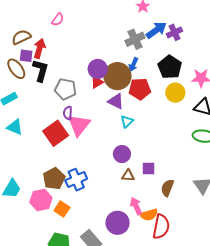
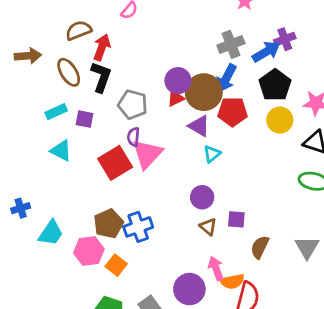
blue arrow: (156, 30) -> (266, 52), moved
purple square: (26, 56) -> (85, 119), moved
blue arrow: (133, 65) -> (226, 78), size x1.5
brown triangle: (128, 176) -> (208, 227), turned 32

